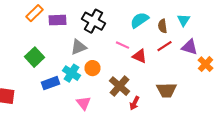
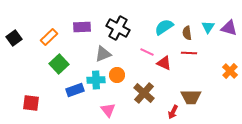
orange rectangle: (34, 13) -> (49, 37), moved
red line: (164, 46) -> (189, 53), turned 35
purple triangle: (190, 47) -> (229, 28), moved
cyan cross: (72, 73) -> (96, 80), turned -36
red arrow: (134, 103) -> (173, 112), moved

